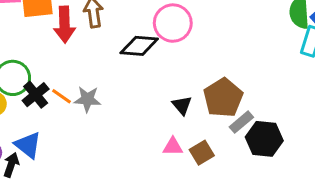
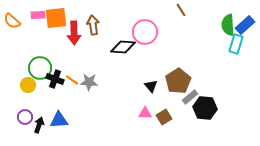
black cross: (36, 95) -> (55, 79), turned -30
blue triangle: (28, 145) -> (59, 120), moved, turned -42

